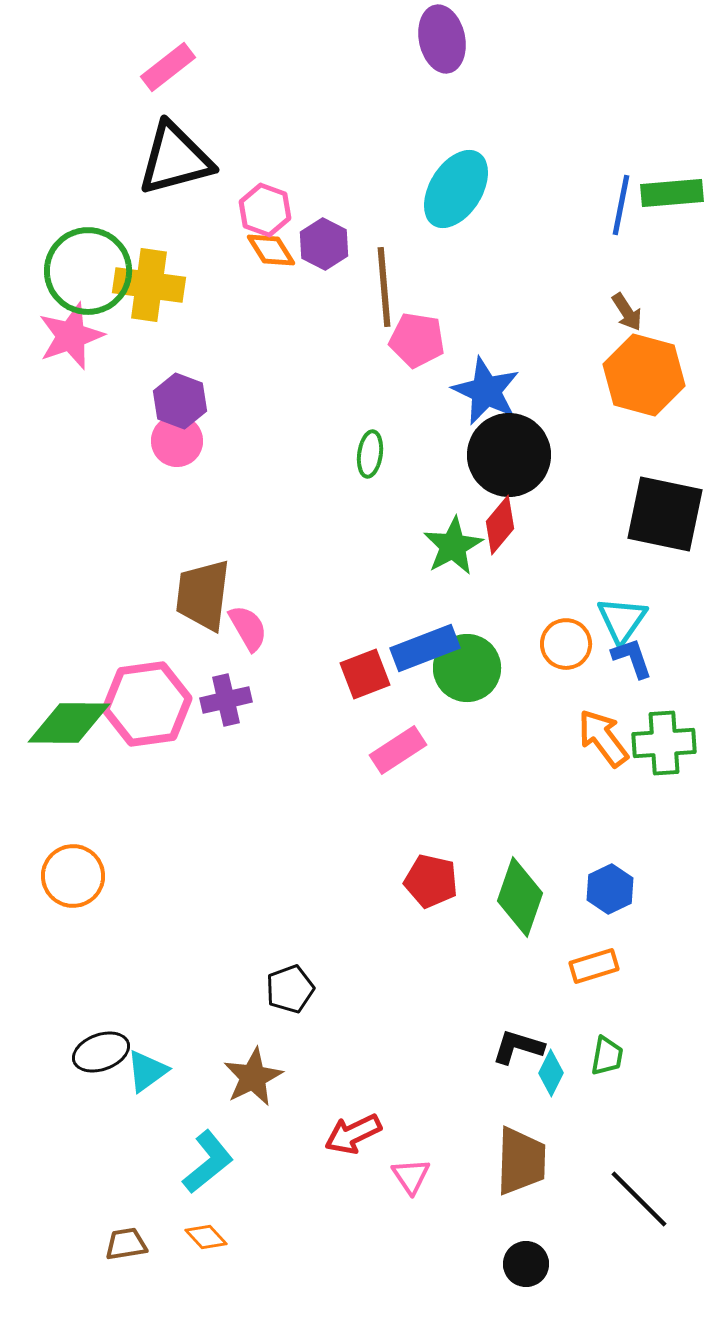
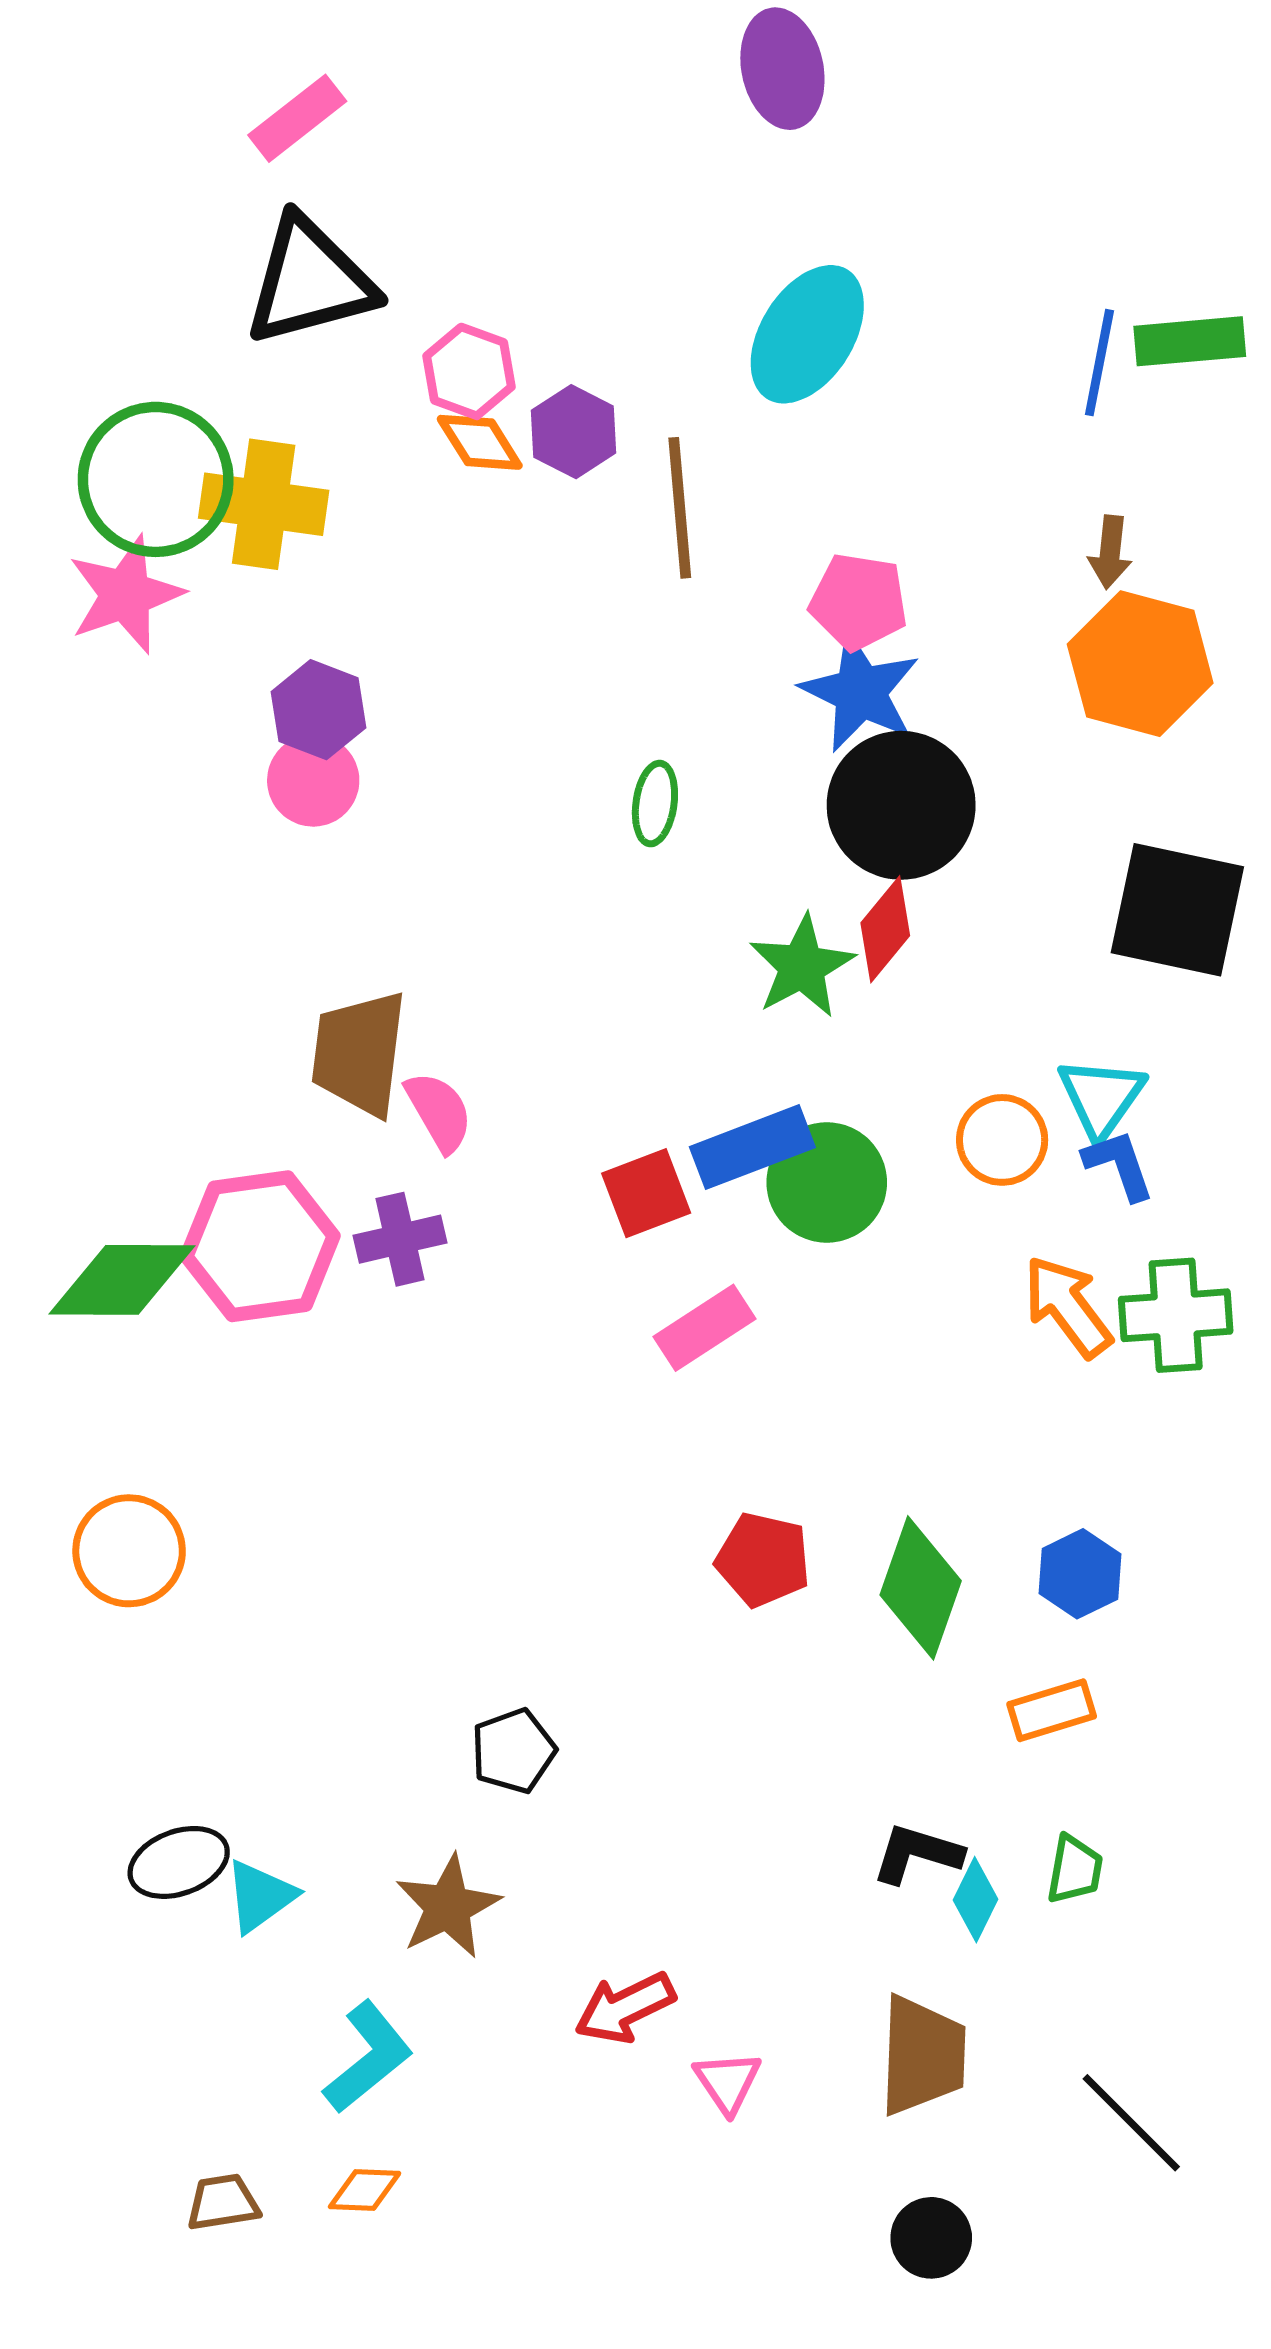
brown arrow: (627, 312) -> (1110, 552), turned 39
pink pentagon: (417, 340) -> (859, 602), moved
orange diamond: (206, 1237) -> (365, 2190), turned -45

